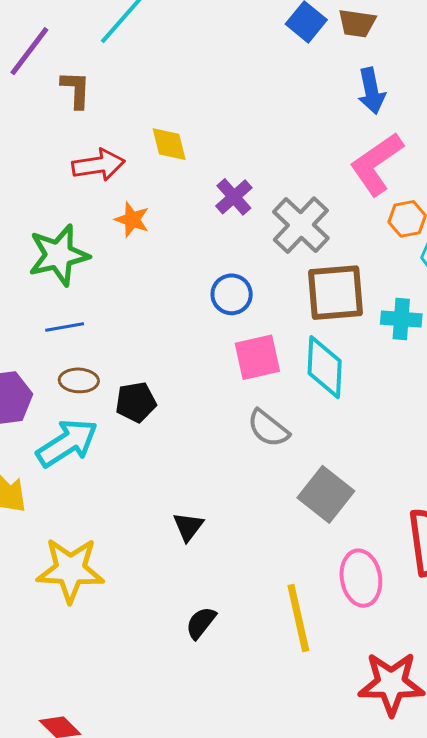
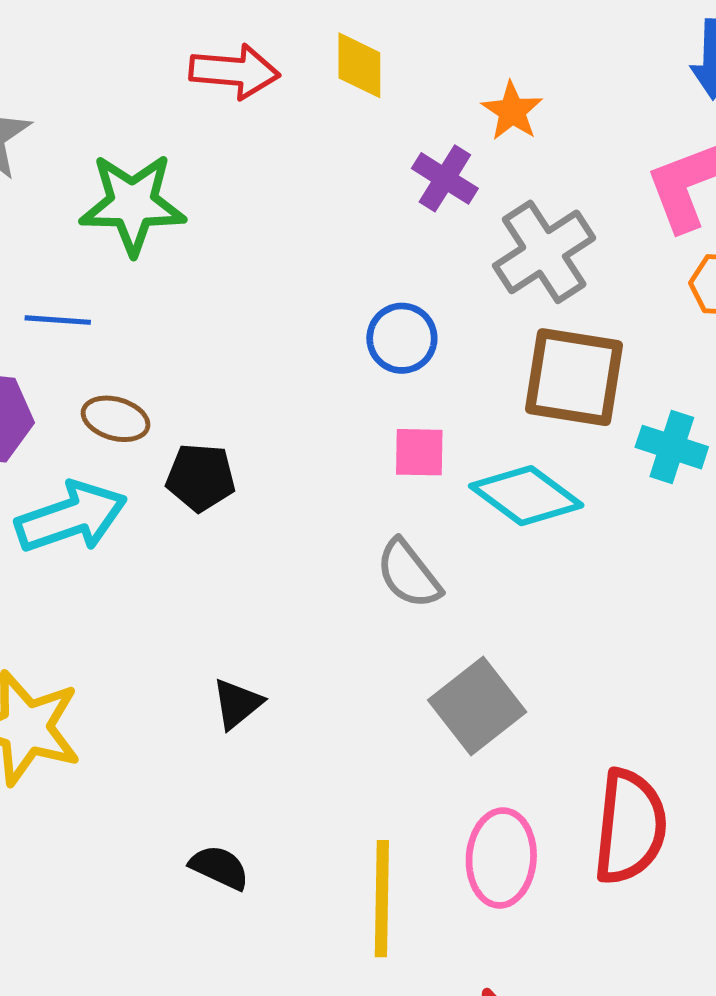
purple cross: (234, 197) -> (445, 178), turned -30
orange star: (132, 220) -> (512, 111), moved
blue line: (65, 327) -> (58, 320), moved
pink square: (257, 357) -> (419, 452), size x0.7
cyan diamond: (325, 367) -> (526, 496), turned -70
black semicircle: (201, 623) -> (219, 867), turned 63

